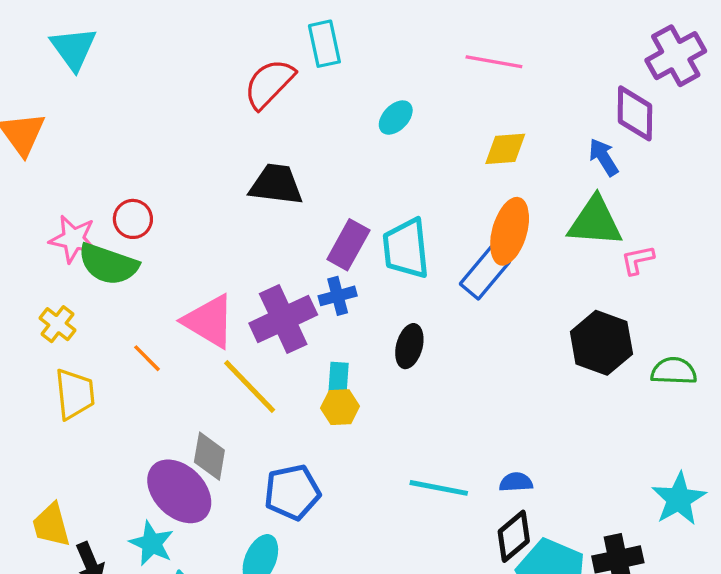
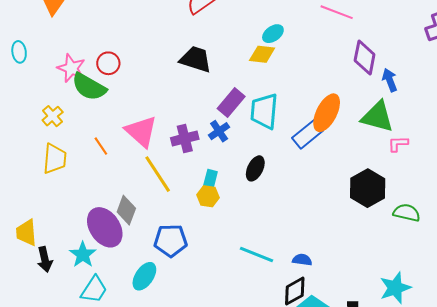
purple diamond: (635, 113) -> (365, 57), moved
yellow diamond: (505, 149) -> (262, 54), moved
blue cross: (338, 296) -> (219, 131), turned -30
purple cross: (283, 319) -> (185, 138), size x0.7

